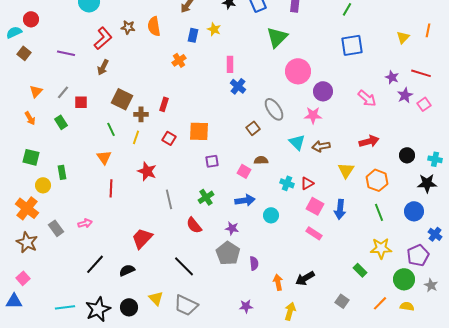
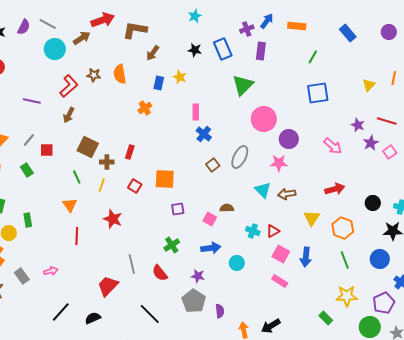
gray ellipse: (274, 109) -> (240, 157), turned 60
brown square: (253, 128) -> (213, 165), moved
gray line: (169, 199) -> (132, 264), moved

